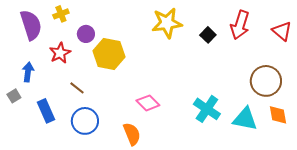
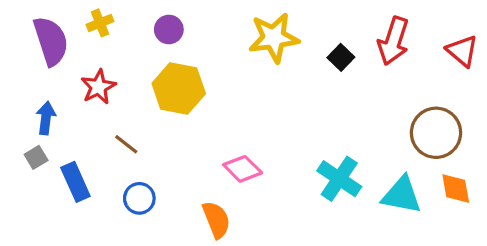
purple circle: (86, 34) -> (169, 30), moved
gray square: (14, 96) -> (36, 157), moved
blue circle: (85, 121) -> (139, 198), size x0.7

